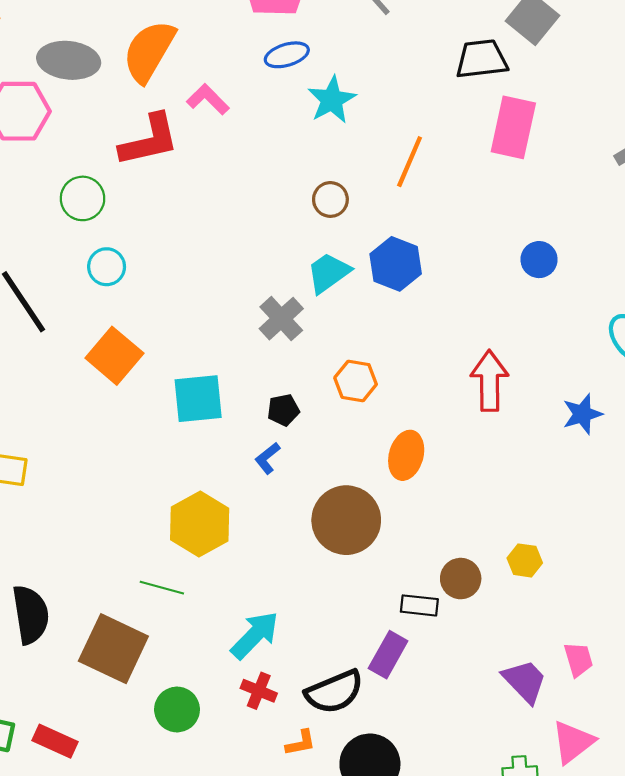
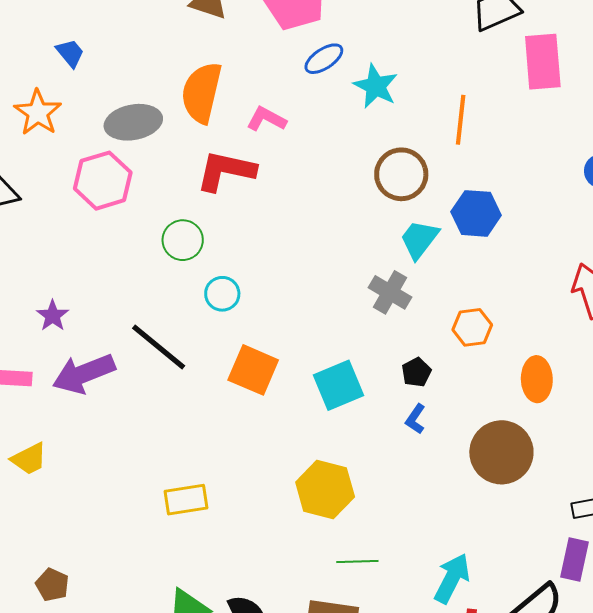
red L-shape: (149, 140) -> (226, 171), turned -138
brown circle: (330, 199) -> (401, 174), size x1.6
yellow hexagon: (200, 524) -> (325, 489), moved

